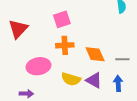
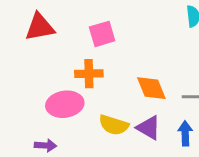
red triangle: (18, 29) -> (40, 27), moved, turned 35
orange cross: (65, 45) -> (89, 74), moved

